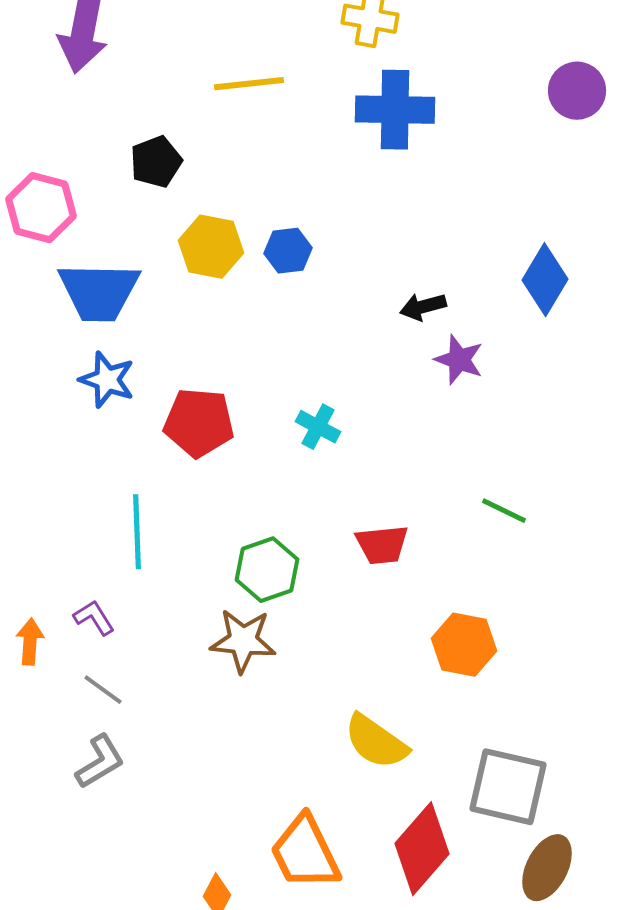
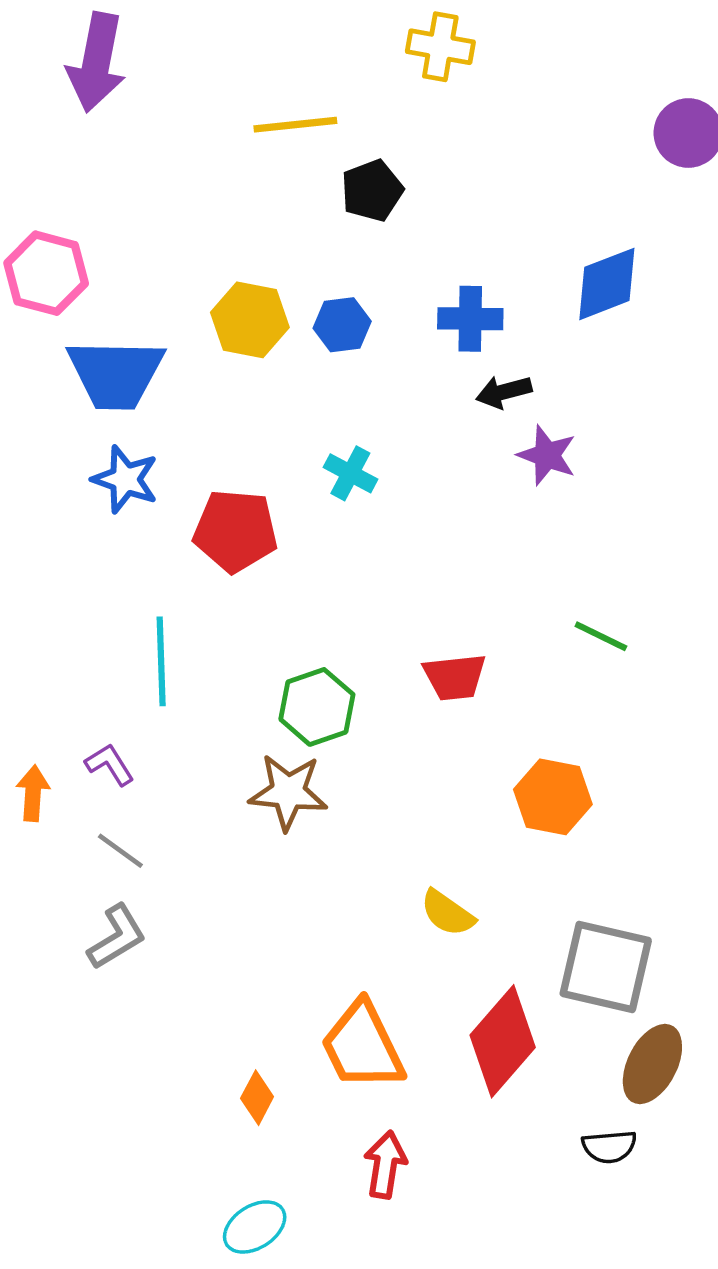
blue cross: (395, 110) -> (470, 319), moved, size x0.7
black pentagon: (156, 162) -> (372, 191), moved
blue diamond: (545, 280) -> (607, 284), moved, turned 38
cyan cross: (318, 427) -> (350, 473), moved
yellow semicircle: (376, 742) -> (448, 913), size x0.7

